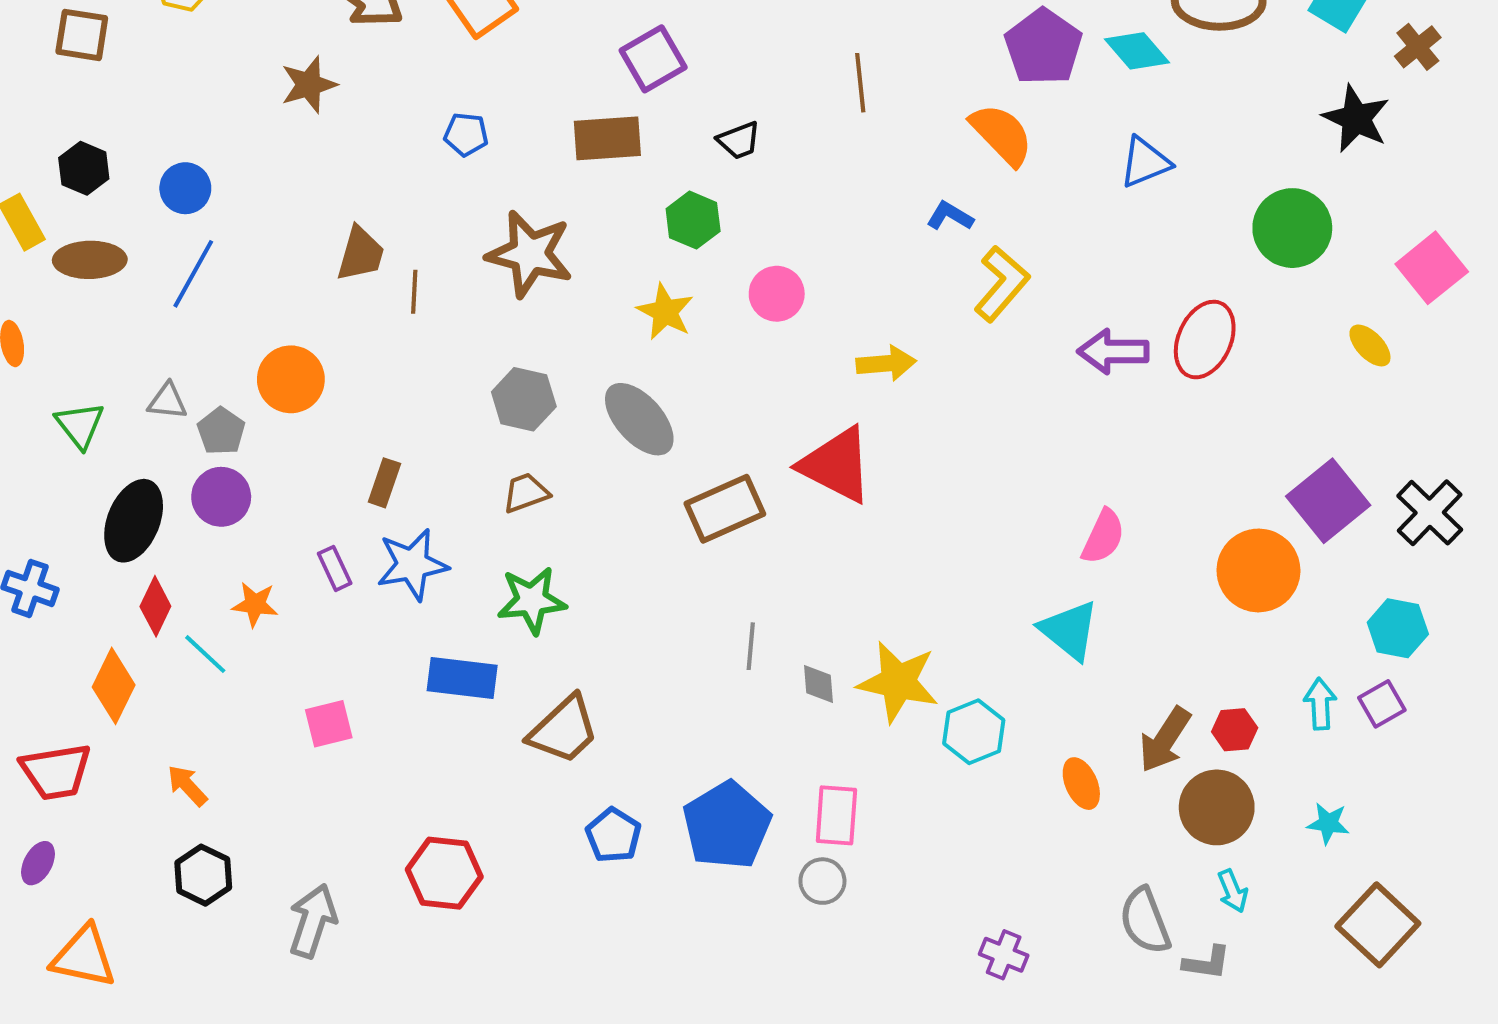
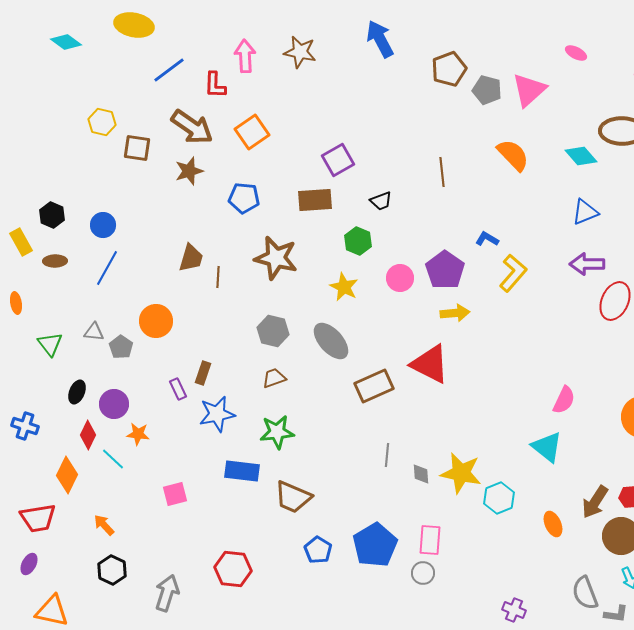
brown square: (82, 35) -> (137, 148), moved
purple pentagon: (1043, 47) -> (445, 270), moved
brown star: (309, 85) -> (189, 171), moved
blue pentagon: (466, 134) -> (244, 198), size x1.4
orange semicircle: (1002, 134) -> (513, 155), moved
brown ellipse: (90, 260) -> (55, 261), size x0.7
purple arrow: (1113, 351) -> (587, 264), moved
purple circle: (221, 497) -> (114, 404), moved
black ellipse: (134, 521) -> (77, 392), size x0.6
purple rectangle: (335, 568) -> (178, 389), moved
brown trapezoid: (564, 730) -> (293, 497), turned 66

